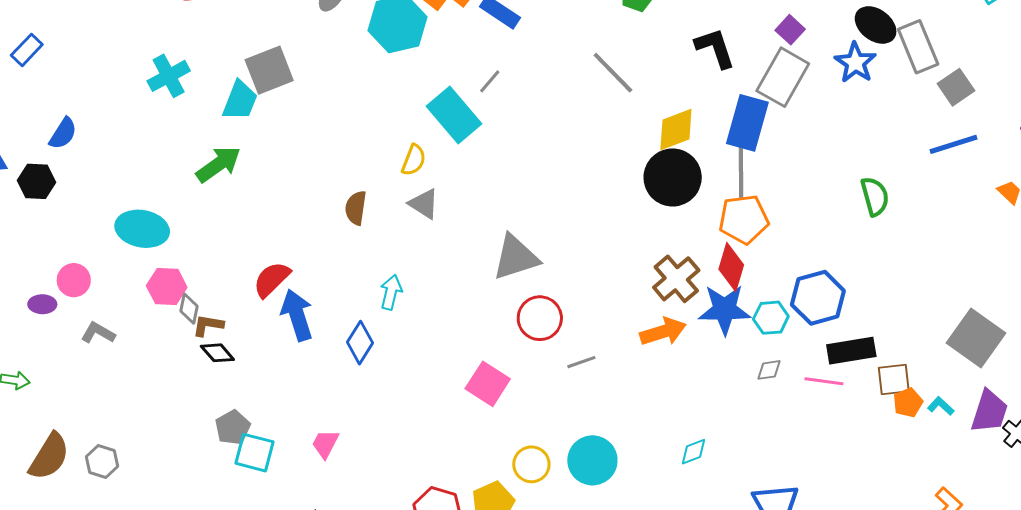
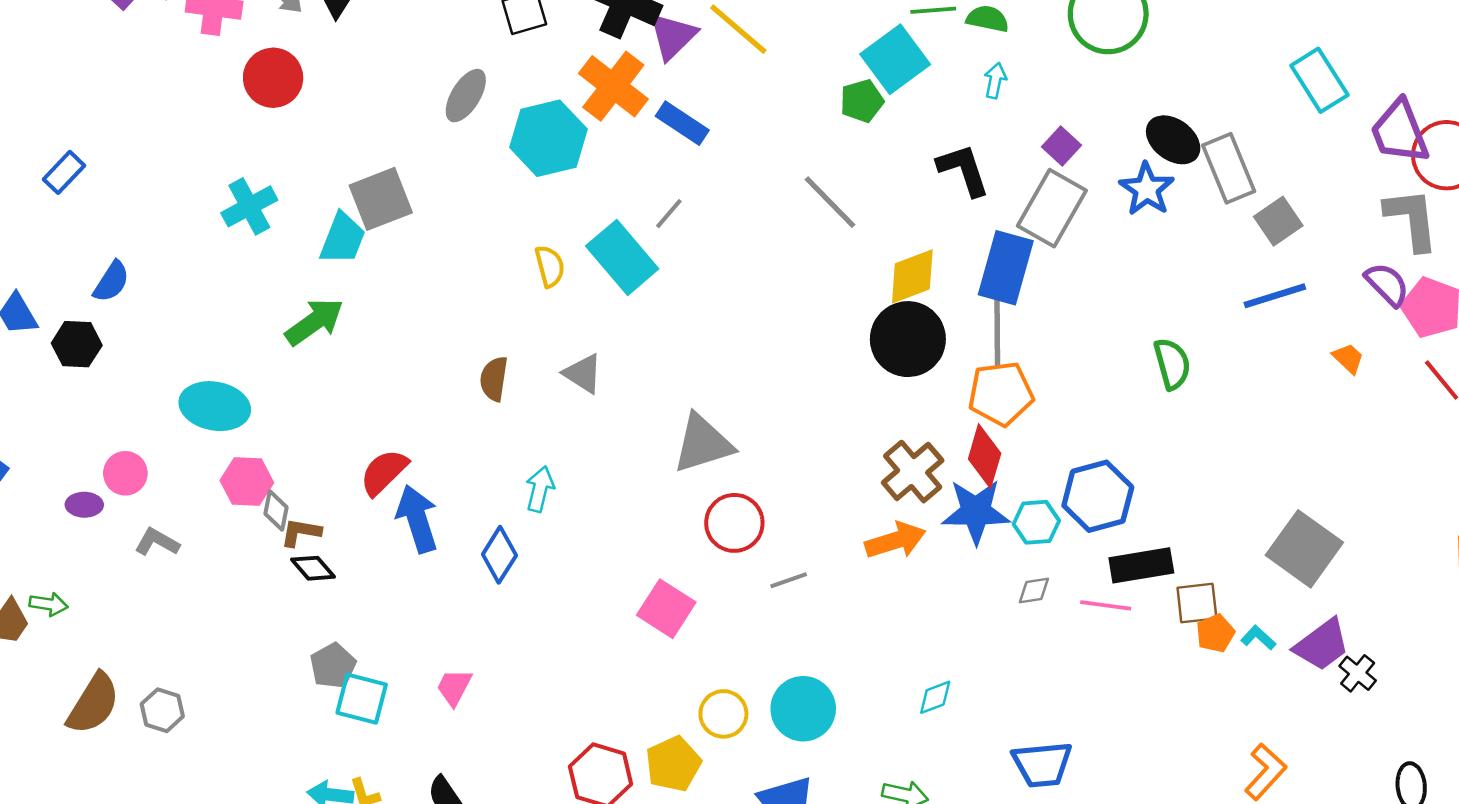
yellow semicircle: (414, 160) -> (550, 266), moved, turned -36
purple trapezoid: (989, 411) -> (1322, 645), turned 36

